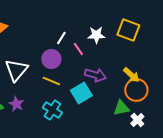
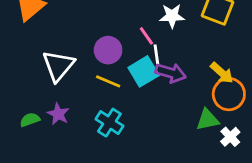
white line: (61, 38) -> (156, 54), moved, turned -40
cyan square: (81, 93) -> (144, 71), moved

